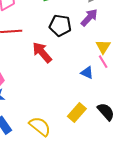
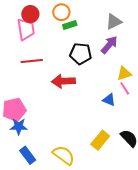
yellow triangle: (103, 47) -> (124, 73), turned 42
red arrow: (42, 52) -> (63, 81), turned -50

